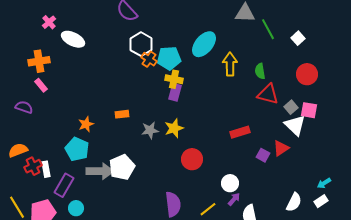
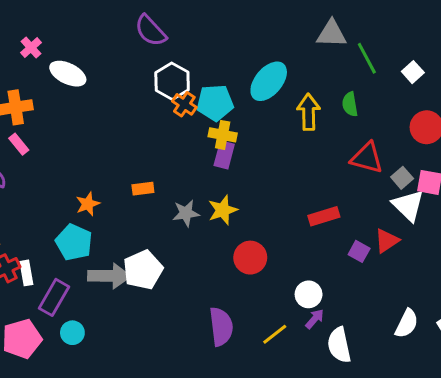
green semicircle: (260, 71) -> (350, 104), moved

